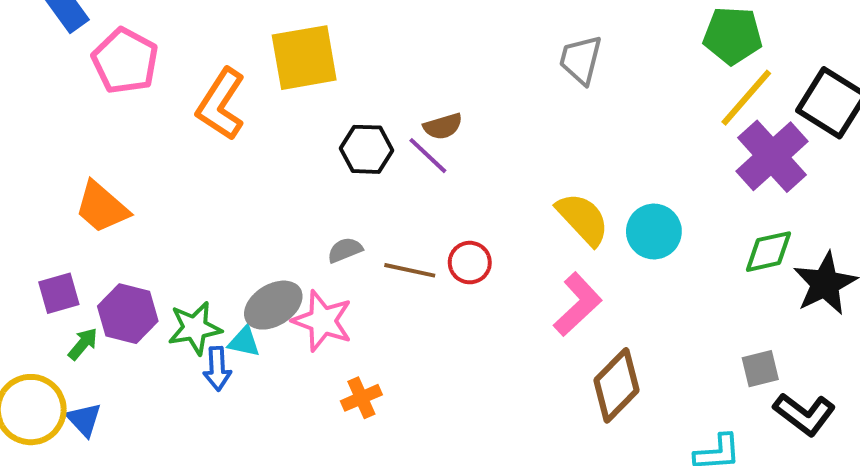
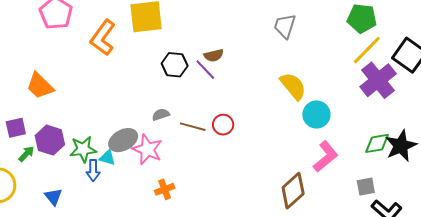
yellow semicircle: (583, 219) -> (293, 86), moved
green diamond: (769, 252) -> (377, 143), moved
pink L-shape: (578, 304) -> (325, 157), moved
blue triangle: (84, 419) -> (53, 197), moved

